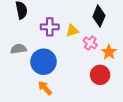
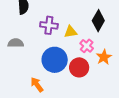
blue circle: (44, 62) -> (55, 60), moved
red circle: (100, 75) -> (79, 67), moved

